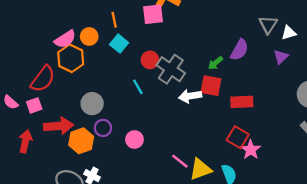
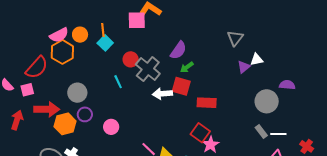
orange line: (114, 20) -> (103, 30), moved
white triangle: (289, 33) -> (257, 60), moved
purple semicircle: (239, 50) -> (178, 50), moved

